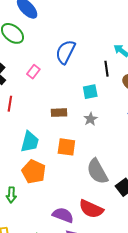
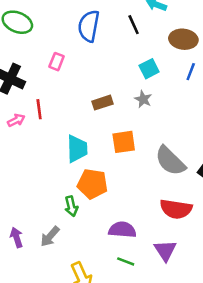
black line: (107, 69) -> (134, 25), moved
cyan square: (90, 92) -> (149, 69), moved
green arrow: (11, 195) -> (71, 206), moved
purple semicircle: (63, 215) -> (122, 230), moved

